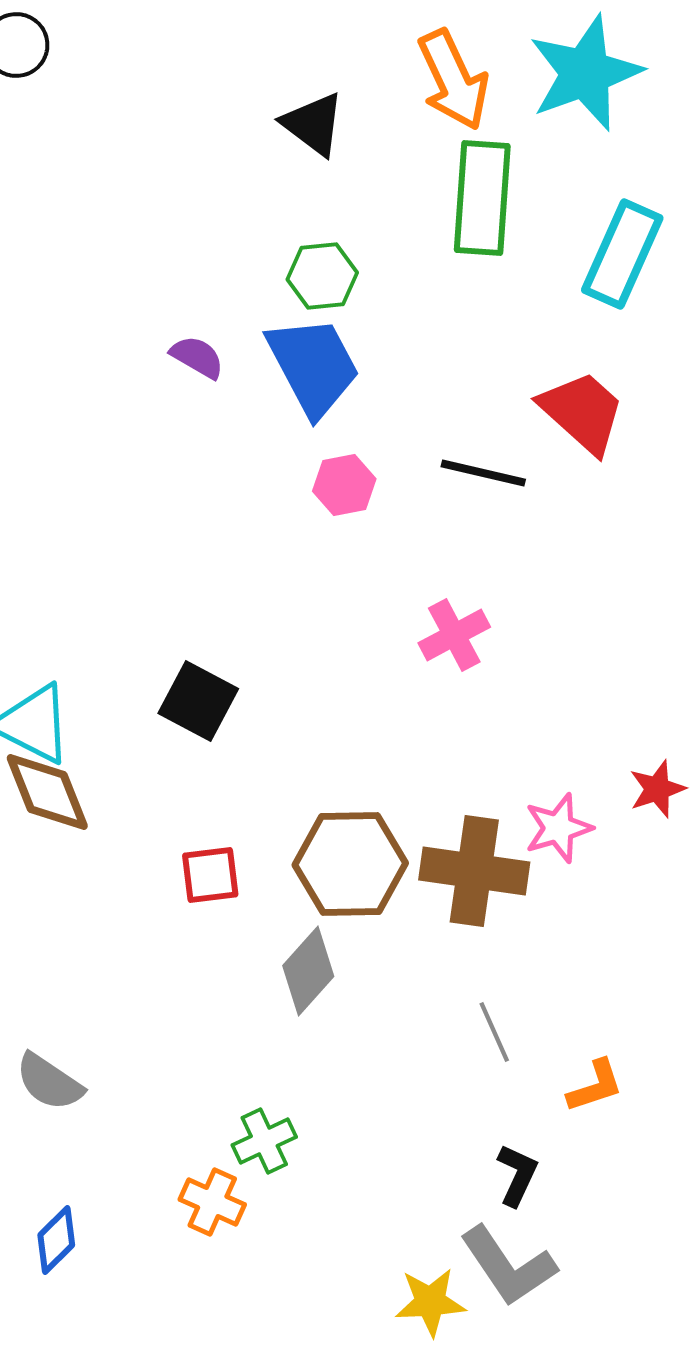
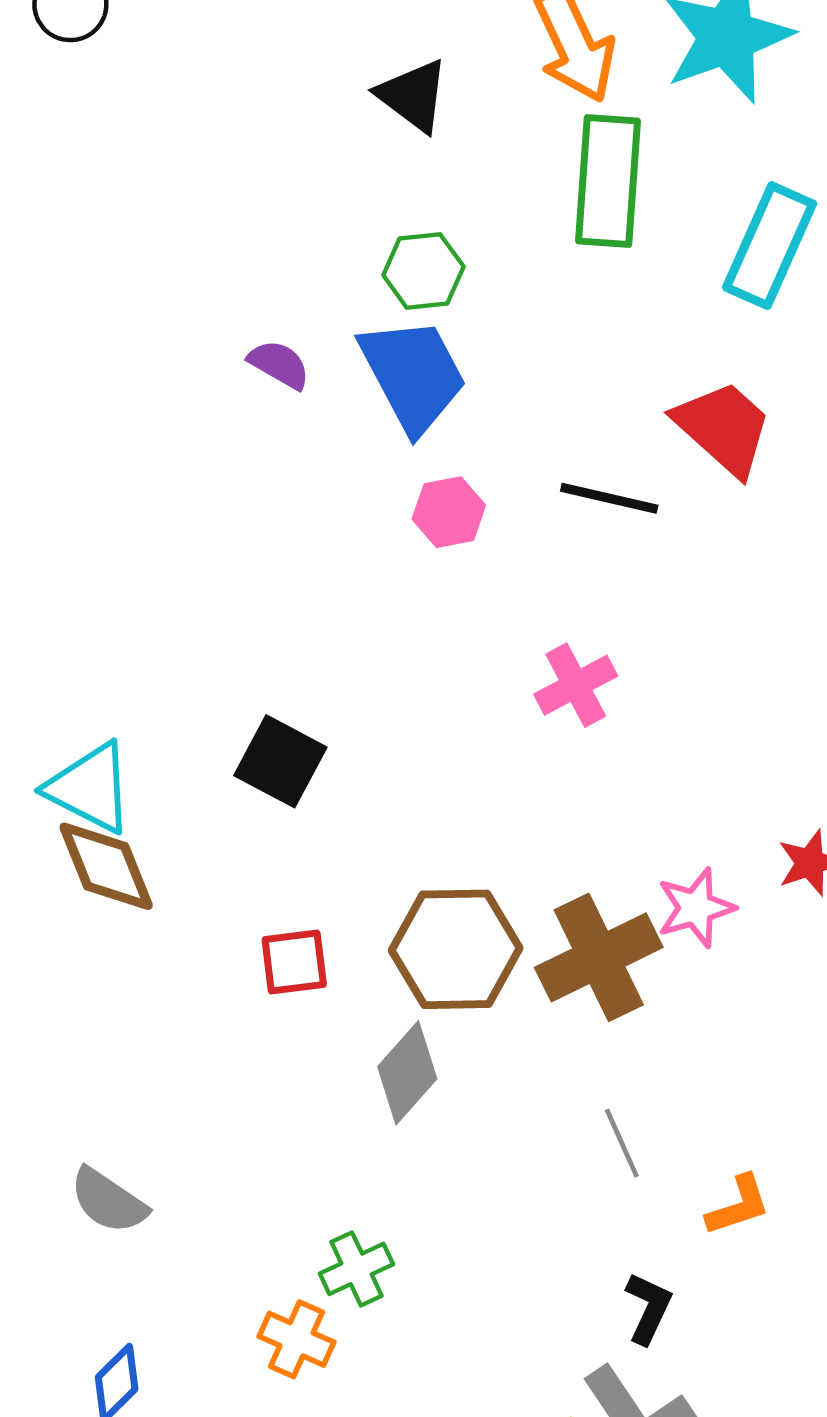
brown cross: (474, 871) -> (599, 957), turned -34

